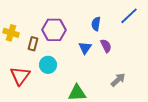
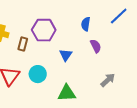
blue triangle: (85, 48) -> (66, 55), moved
cyan circle: (48, 65) -> (38, 74), moved

